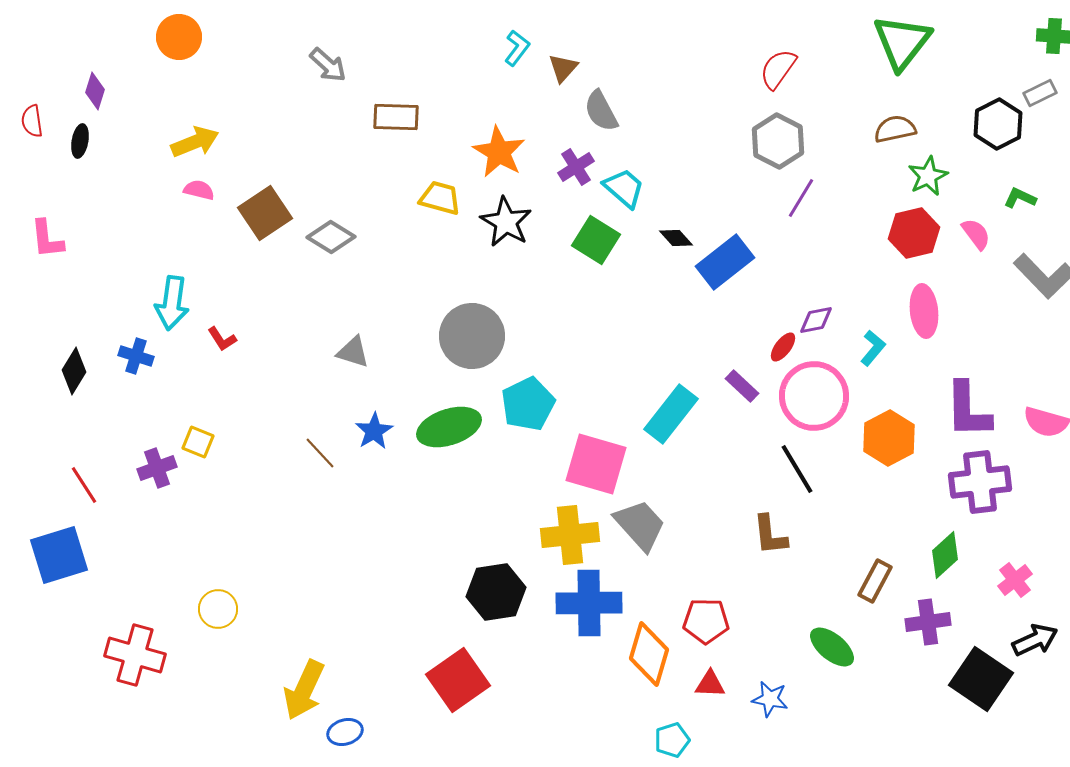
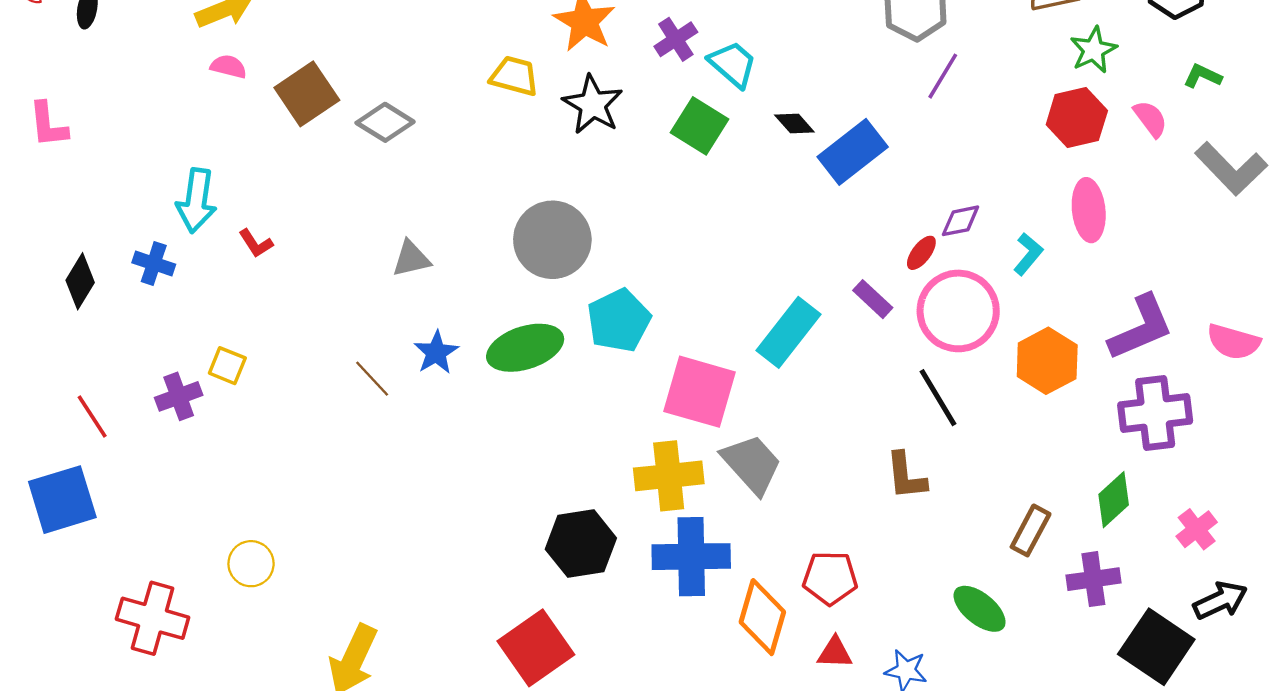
gray triangle: (353, 352) -> (411, 259), turned -30
purple L-shape: (968, 410) -> (1141, 328), turned -112

